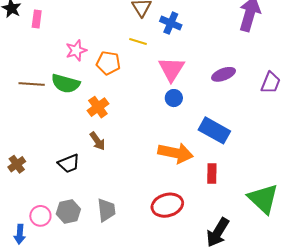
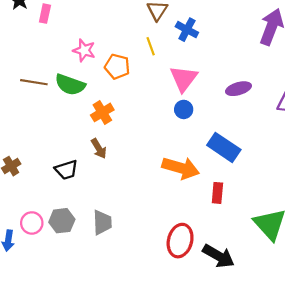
yellow line: (138, 42) -> (151, 46), turned 48
pink star: (76, 50) -> (84, 50), turned 30
red ellipse: (167, 205) -> (180, 241), moved, turned -64
black arrow: (218, 232) -> (219, 256), turned -96

